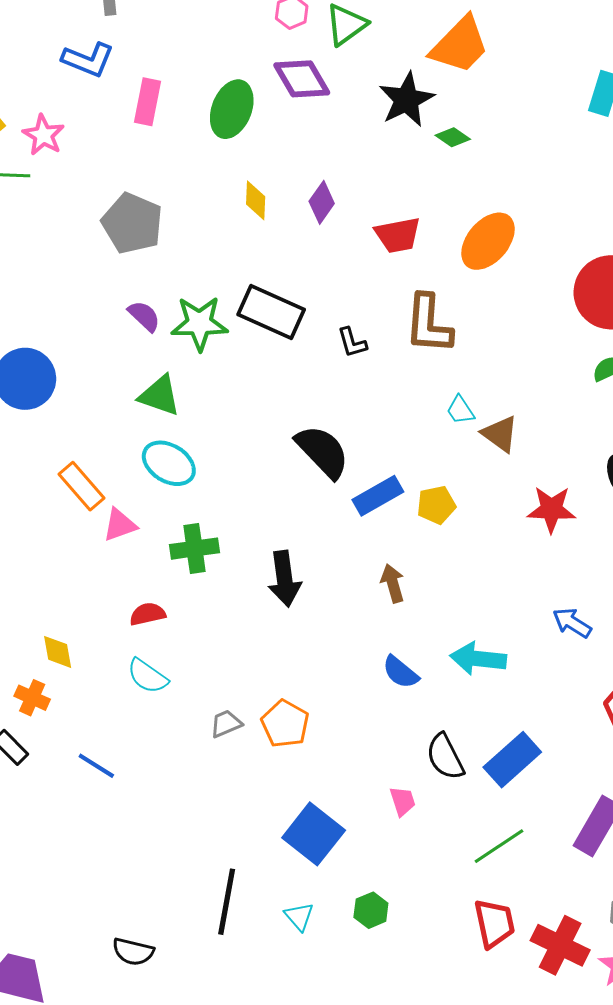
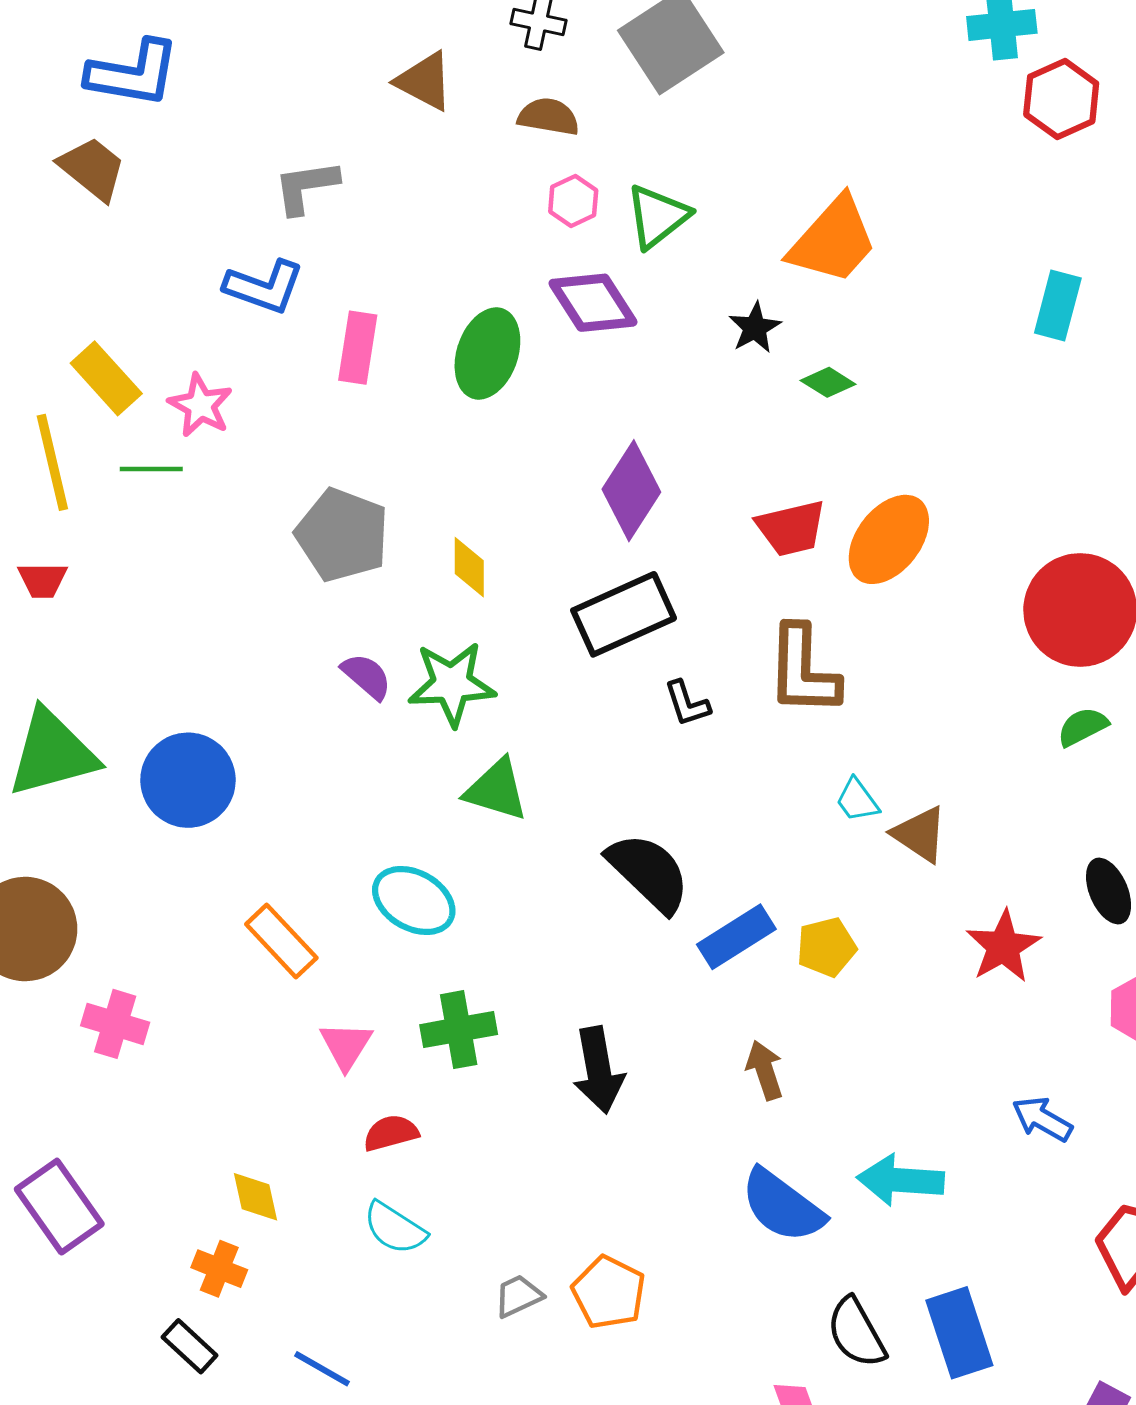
black star: (407, 100) -> (755, 328), size x0.6
yellow diamond: (256, 200) -> (469, 567), moved
purple diamond: (322, 202) -> (631, 491), size x1.5
red trapezoid: (398, 235) -> (791, 528), moved
black rectangle: (271, 312) -> (624, 614), moved, turned -46
green triangle: (160, 396) -> (496, 790), moved
red star: (551, 509) -> (1003, 946), turned -30
pink triangle: (120, 525) -> (346, 1045), moved, turned -36
blue semicircle: (400, 672) -> (782, 1206), size x1.5
blue rectangle: (512, 760) -> (959, 1333), turned -64

